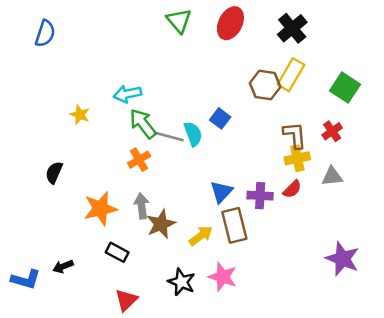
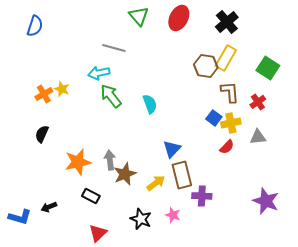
blue square: (220, 118) -> (214, 118), moved
brown L-shape: (295, 135) -> (230, 92), moved
gray line: (169, 136) -> (114, 48), moved
orange cross: (139, 160) -> (44, 94), moved
purple cross: (260, 196) -> (202, 196), moved
pink star: (223, 277) -> (173, 215), size x0.7

